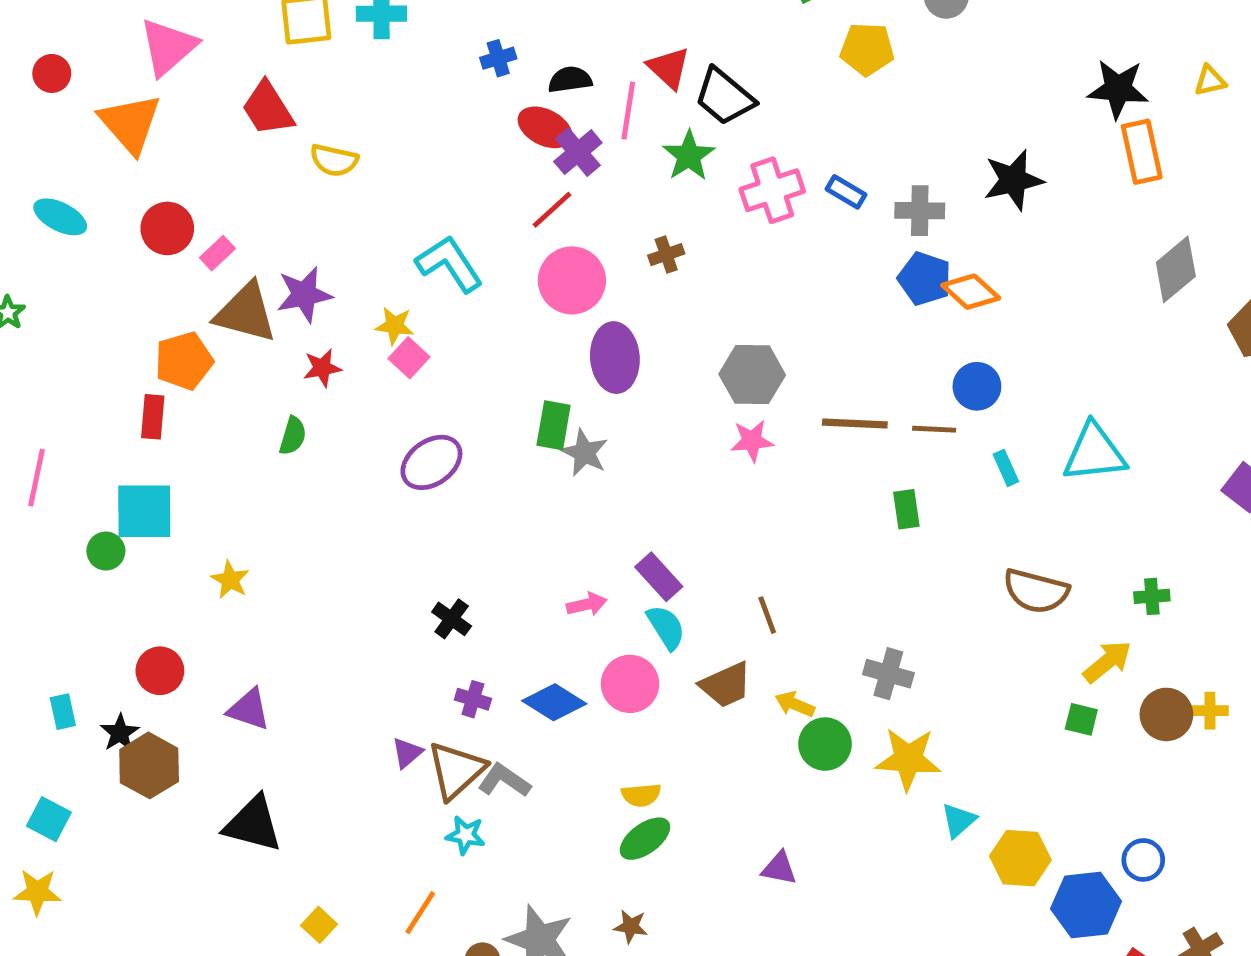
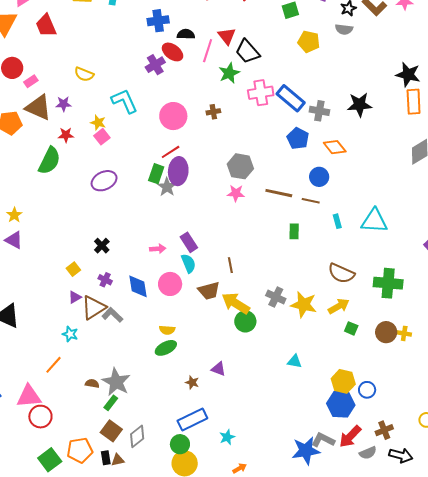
blue cross: (498, 58) -> (158, 21), size x1.5
red trapezoid: (268, 109) -> (46, 26), moved
purple cross: (578, 152) -> (155, 65), moved
yellow semicircle: (334, 160) -> (84, 74), moved
blue rectangle: (846, 192) -> (291, 98), size x1.8
red line: (552, 210) -> (171, 152), moved
blue pentagon: (925, 279) -> (298, 138), moved
purple star: (304, 294) -> (63, 104), size x0.7
purple ellipse: (615, 358) -> (178, 171), moved
blue circle: (977, 386) -> (319, 177), moved
green semicircle: (293, 436) -> (49, 161), size x1.8
green cross: (1152, 596) -> (388, 283), size x2.0
yellow arrow: (1107, 662) -> (339, 306), moved
blue diamond: (554, 702) -> (138, 286), turned 40
yellow arrow: (795, 704) -> (236, 303), size x1.8
purple triangle: (249, 709) -> (14, 240), moved
yellow star: (908, 759) -> (304, 305), moved
cyan triangle: (959, 820) -> (295, 361), turned 42
cyan star: (466, 835) -> (70, 334), moved
yellow hexagon: (1020, 858) -> (343, 381), moved
orange line: (420, 913) -> (53, 365), moved
yellow square: (319, 925) -> (73, 269), moved
brown star: (631, 926) -> (192, 382), moved

